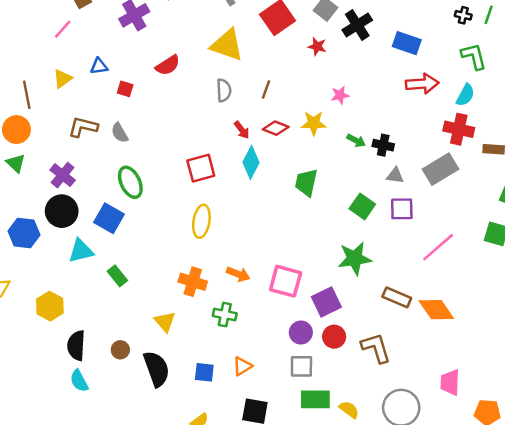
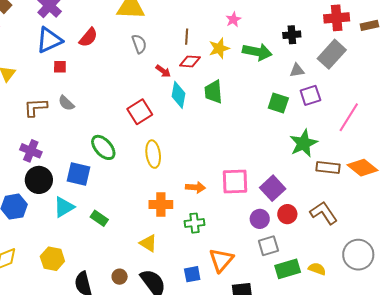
blue triangle: (99, 66) -> (49, 40), moved, size x1.8
brown line: (266, 90) -> (187, 37), moved
green arrow: (356, 141) -> (257, 52), size x1.8
black cross: (383, 145) -> (292, 35), moved
green ellipse: (130, 182) -> (103, 147), moved
green trapezoid: (306, 183) -> (213, 92), moved
green star: (355, 258) -> (304, 143), moved
orange triangle: (242, 366) -> (221, 260), size x1.5

